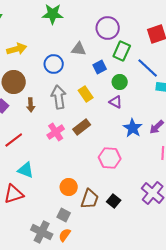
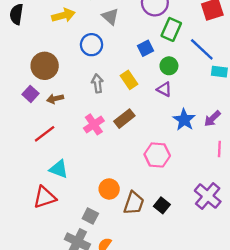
yellow arrow: (17, 49) -> (63, 15), moved
gray triangle: (79, 49) -> (110, 17), moved, turned 35
gray arrow: (59, 97) -> (97, 83), size x0.7
brown arrow: (31, 105) -> (55, 99), moved, turned 80
gray square: (64, 215) -> (90, 216), moved

